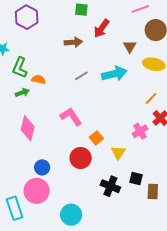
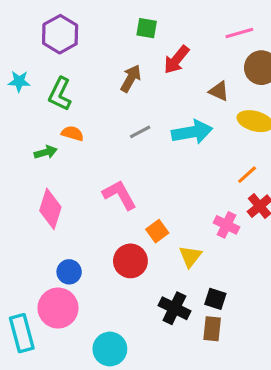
brown arrow: (73, 42) -> (131, 78), turned -60
brown triangle: (130, 47) -> (219, 91), turned -40
green L-shape: (20, 68) -> (60, 94), moved
pink cross: (140, 131) -> (226, 225), turned -35
brown rectangle: (153, 192) -> (212, 329), moved

